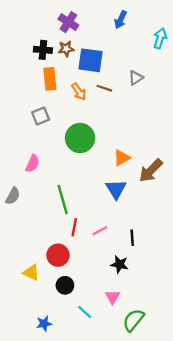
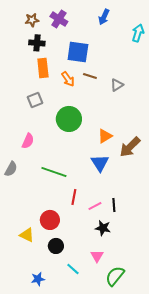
brown star: (66, 49) -> (32, 20), moved
gray triangle: (136, 78) -> (117, 85), moved
green line: (63, 199) -> (54, 172), turned -55
red line: (74, 227) -> (74, 197), moved
pink line: (100, 231) -> (95, 206), moved

